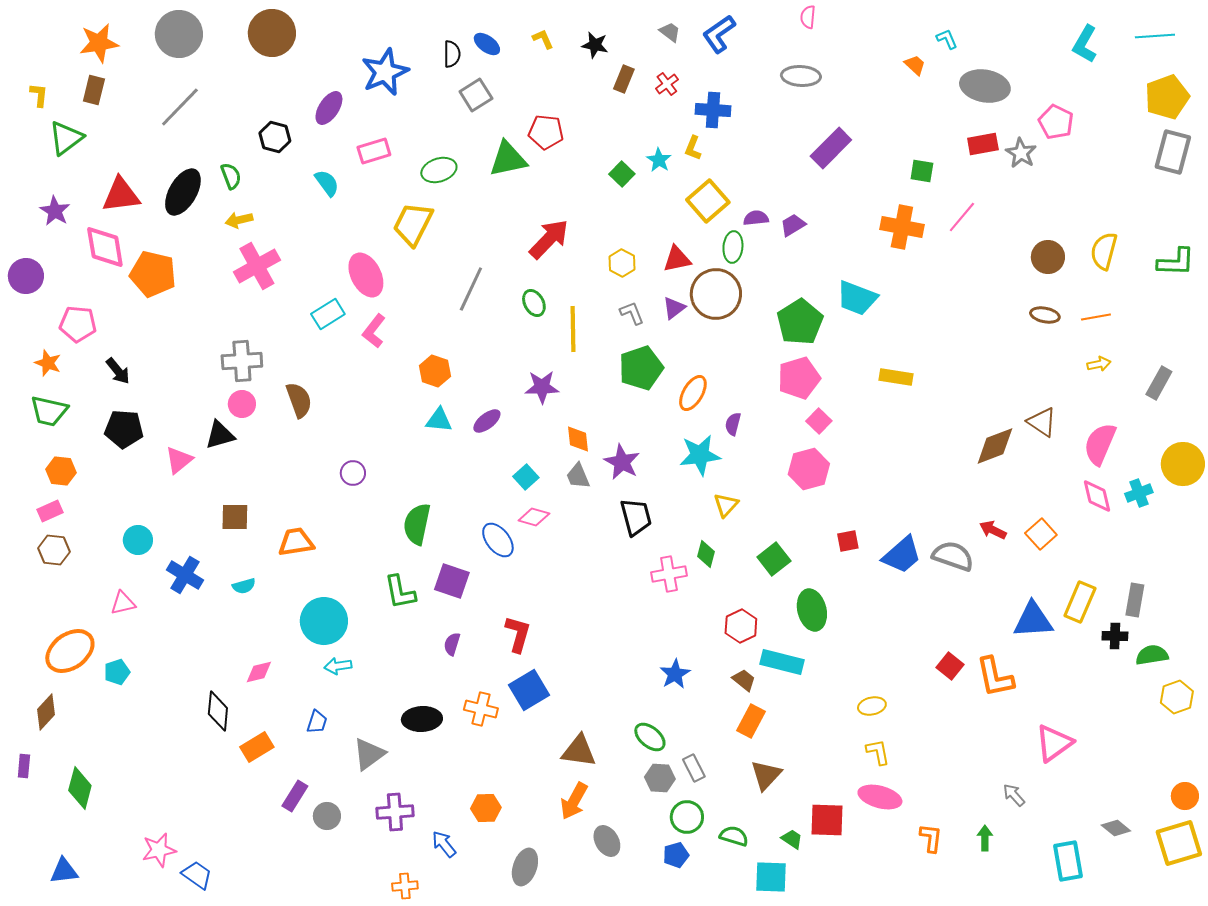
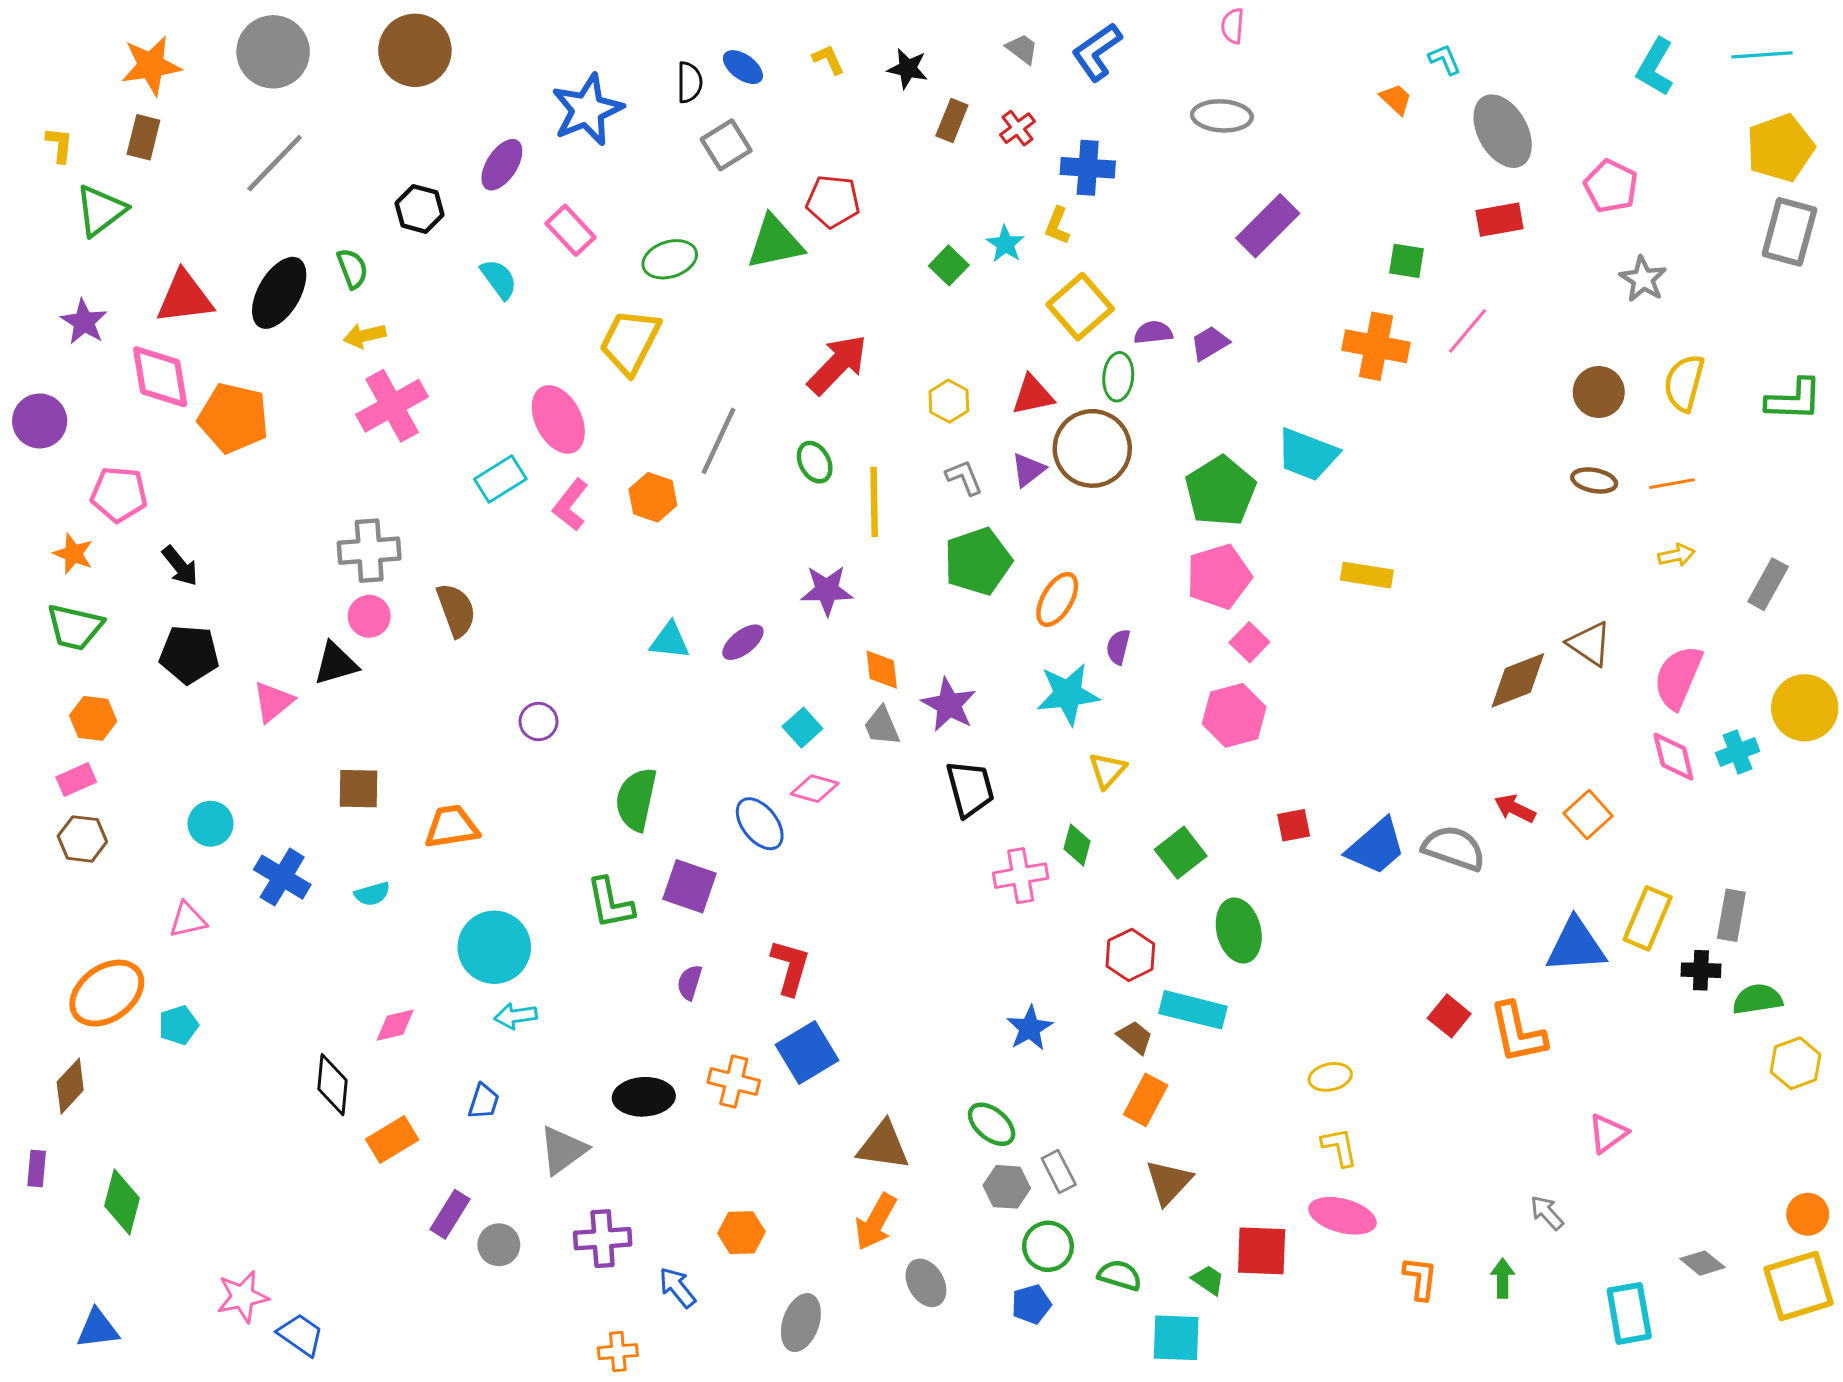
gray ellipse: (985, 86) -> (1503, 131), turned 51
pink rectangle: (374, 151) -> (571, 230), turned 64
gray star: (1021, 153) -> (1643, 279), moved
orange hexagon: (435, 371) -> (653, 497), moved
pink triangle: (1054, 743) -> (1608, 1133), size x0.7

